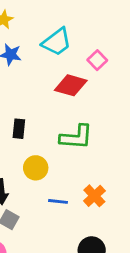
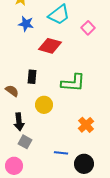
red diamond: (71, 85) -> (50, 46), moved
blue line: (58, 201) -> (61, 153), moved

